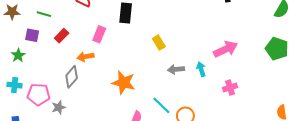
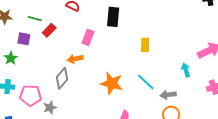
red rectangle: (62, 36) -> (49, 30), moved
yellow rectangle: (159, 43) -> (145, 45), turned 32
gray arrow: (176, 69) -> (168, 95), moved
cyan line: (161, 105) -> (146, 82), moved

